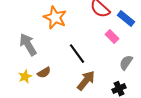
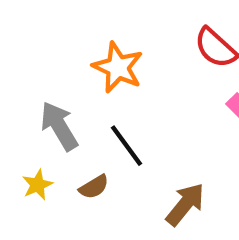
black line: (77, 54) -> (127, 146), moved
yellow star: (25, 77) -> (37, 185), moved

